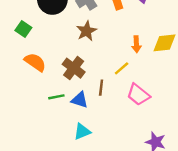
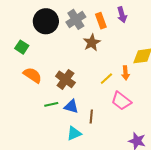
brown star: (86, 31) -> (92, 43), moved
orange arrow: (136, 44) -> (125, 73), moved
brown line: (101, 88) -> (91, 117), moved

